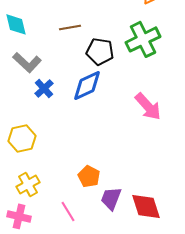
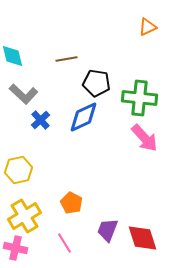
green cross: (143, 39) -> (140, 98), moved, turned 32
orange pentagon: (89, 176) -> (72, 203), moved
yellow cross: (28, 184) -> (24, 216), size x1.4

